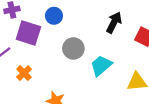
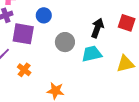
black arrow: (114, 22) -> (97, 28), moved
cyan trapezoid: (101, 66) -> (92, 54), turned 35

